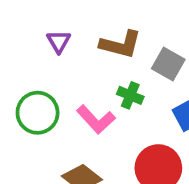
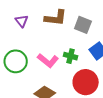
green cross: (130, 95) -> (70, 56), moved

